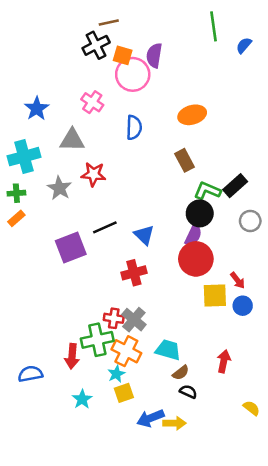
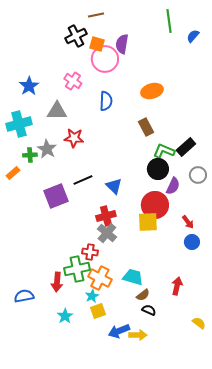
brown line: (109, 23) -> (96, 15), moved
green cross: (16, 193) -> (30, 155), moved
purple semicircle: (193, 235) -> (173, 186), moved
yellow square: (215, 296) -> (148, 222), moved
gray cross: (134, 320) -> (107, 233), moved

